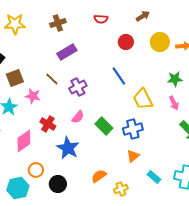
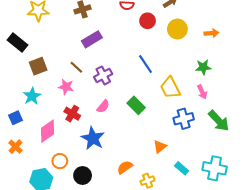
red circle: (126, 42) -> (148, 21), moved
yellow circle: (160, 42) -> (177, 29), moved
pink star: (33, 96) -> (66, 87), moved
green rectangle: (104, 126) -> (136, 105), moved
blue cross: (133, 129) -> (184, 119), moved

